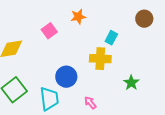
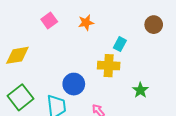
pink square: (49, 31) -> (49, 20), moved

